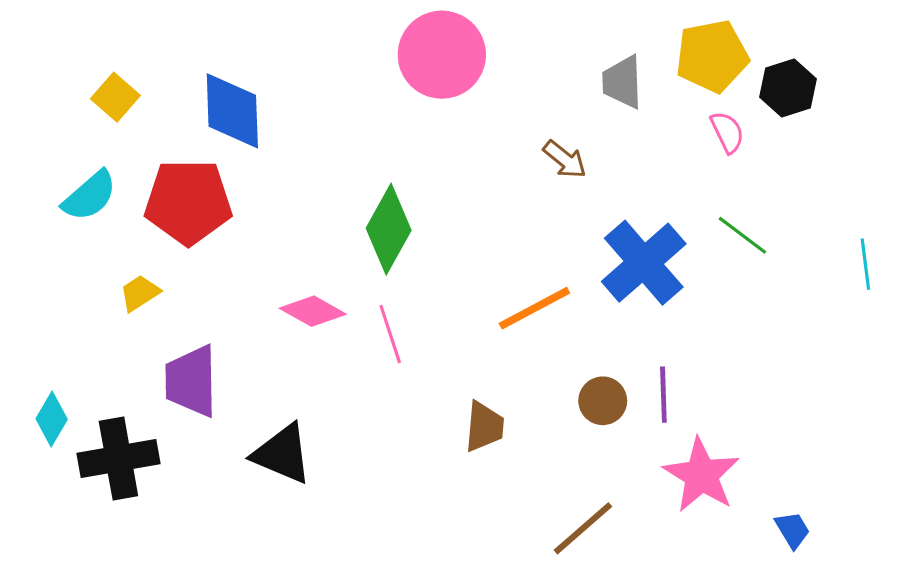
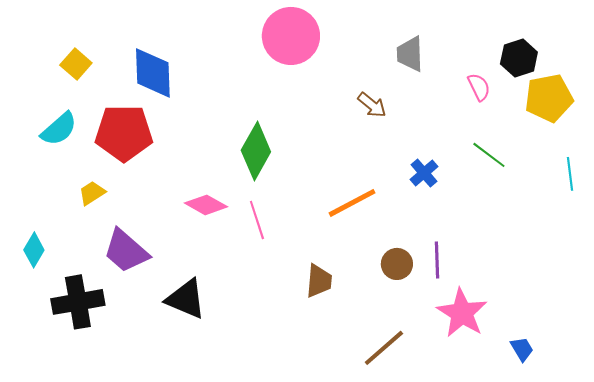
yellow pentagon: (712, 56) -> (549, 98), moved
blue cross: (644, 263) -> (424, 173), size x0.5
purple trapezoid: (191, 381) -> (126, 251), turned -48
cyan diamond: (52, 419) -> (34, 250), moved

